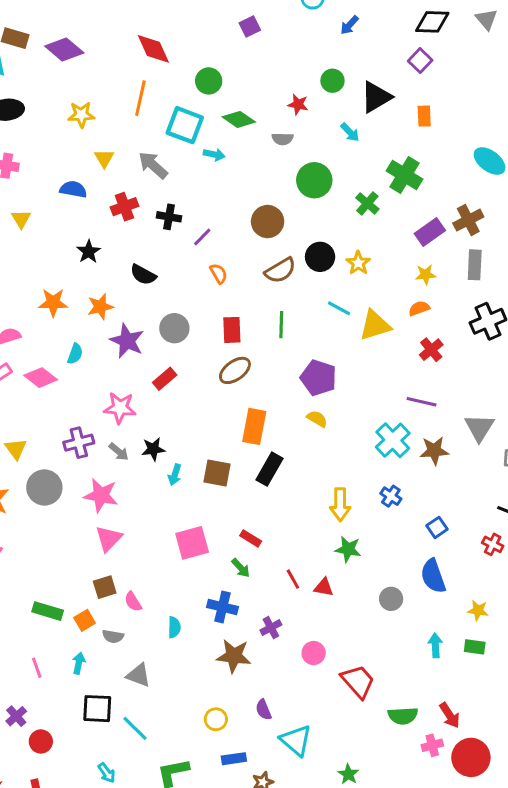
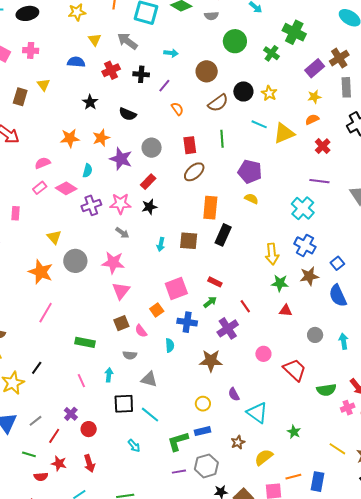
cyan arrow: (214, 155) -> (171, 53), moved
purple cross: (79, 443) -> (91, 205), moved
black star: (153, 449) -> (149, 207), moved
brown star: (434, 451) -> (309, 276), moved
blue cross: (391, 496) -> (305, 245), size x1.5
green arrow: (241, 568) -> (210, 302), turned -80
red triangle: (324, 587) -> (286, 311), moved
gray circle: (391, 599) -> (315, 335), moved
blue cross: (223, 607) -> (187, 322), moved
orange square: (85, 620) -> (157, 310), moved
purple cross: (271, 628) -> (228, 328), moved, size x1.5
blue rectangle: (234, 759) -> (203, 431), moved

